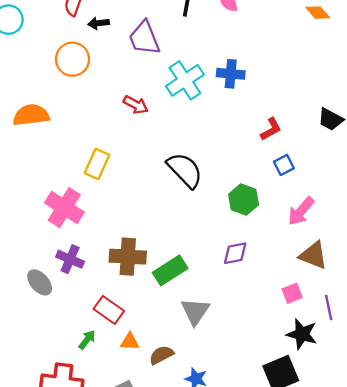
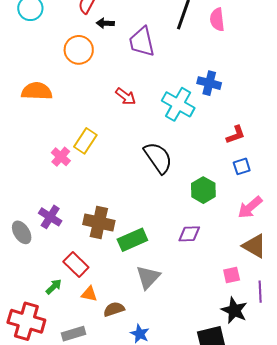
cyan cross: (185, 80) -> (178, 104), moved, turned -36
pink cross: (64, 208) -> (61, 157), moved, size x0.6

